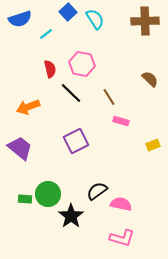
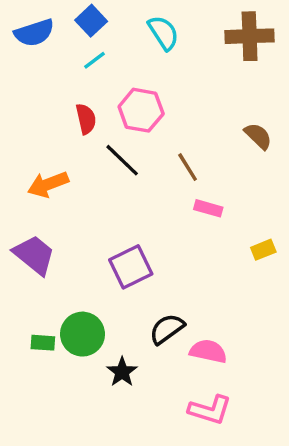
blue square: (68, 12) -> (91, 21), moved
cyan line: (46, 34) -> (95, 60), moved
purple square: (76, 141) -> (131, 267), moved
black star: (71, 216) -> (122, 372), size x0.7

